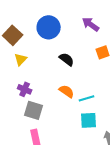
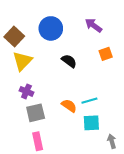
yellow triangle: (21, 59) -> (22, 61), size x1.5
orange semicircle: (67, 91) -> (69, 106), moved
gray square: (34, 110) -> (36, 113), turned -30

